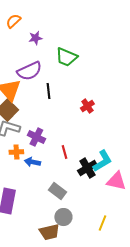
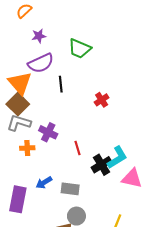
purple star: (35, 38) -> (39, 36), moved
blue arrow: (32, 162) -> (44, 183), moved, turned -42
gray rectangle: (57, 191) -> (70, 189), turned -30

